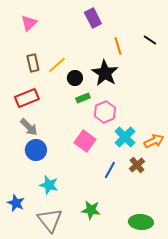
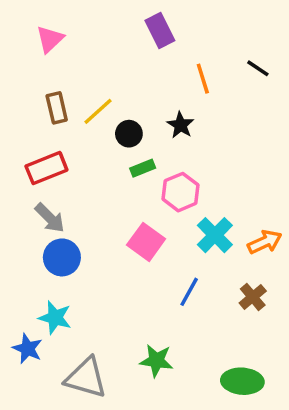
black star: (105, 73) -> (180, 125), size x0.6
brown cross: (137, 165) -> (253, 297), moved
cyan star: (49, 185) -> (55, 318), moved
gray triangle: (50, 220) -> (86, 378), turned -36

